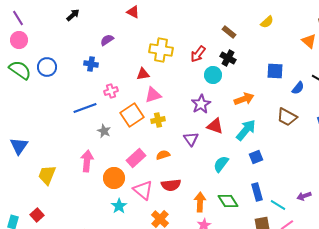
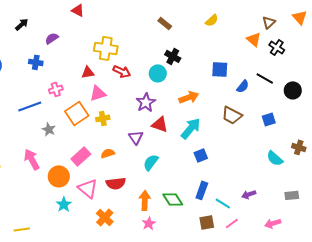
black arrow: (73, 15) -> (22, 24), moved
brown rectangle: (229, 32) -> (165, 23), moved
red arrow: (198, 54) -> (122, 71), moved, turned -102
pink arrow: (87, 161) -> (32, 159), turned -35
cyan semicircle: (221, 164) -> (151, 162), moved
blue rectangle: (257, 192) -> (202, 190), turned 36

